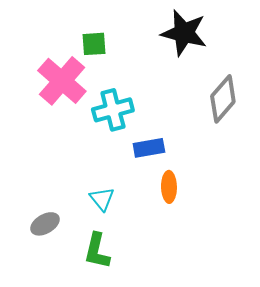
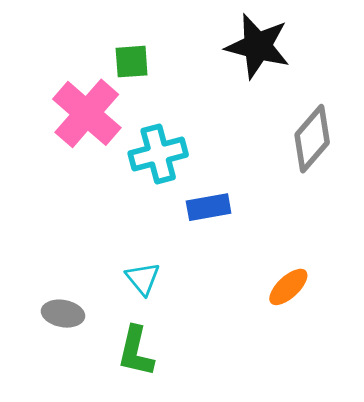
orange ellipse: (169, 187) -> (288, 287), moved, turned 48
gray ellipse: (45, 224) -> (63, 314), turned 40

